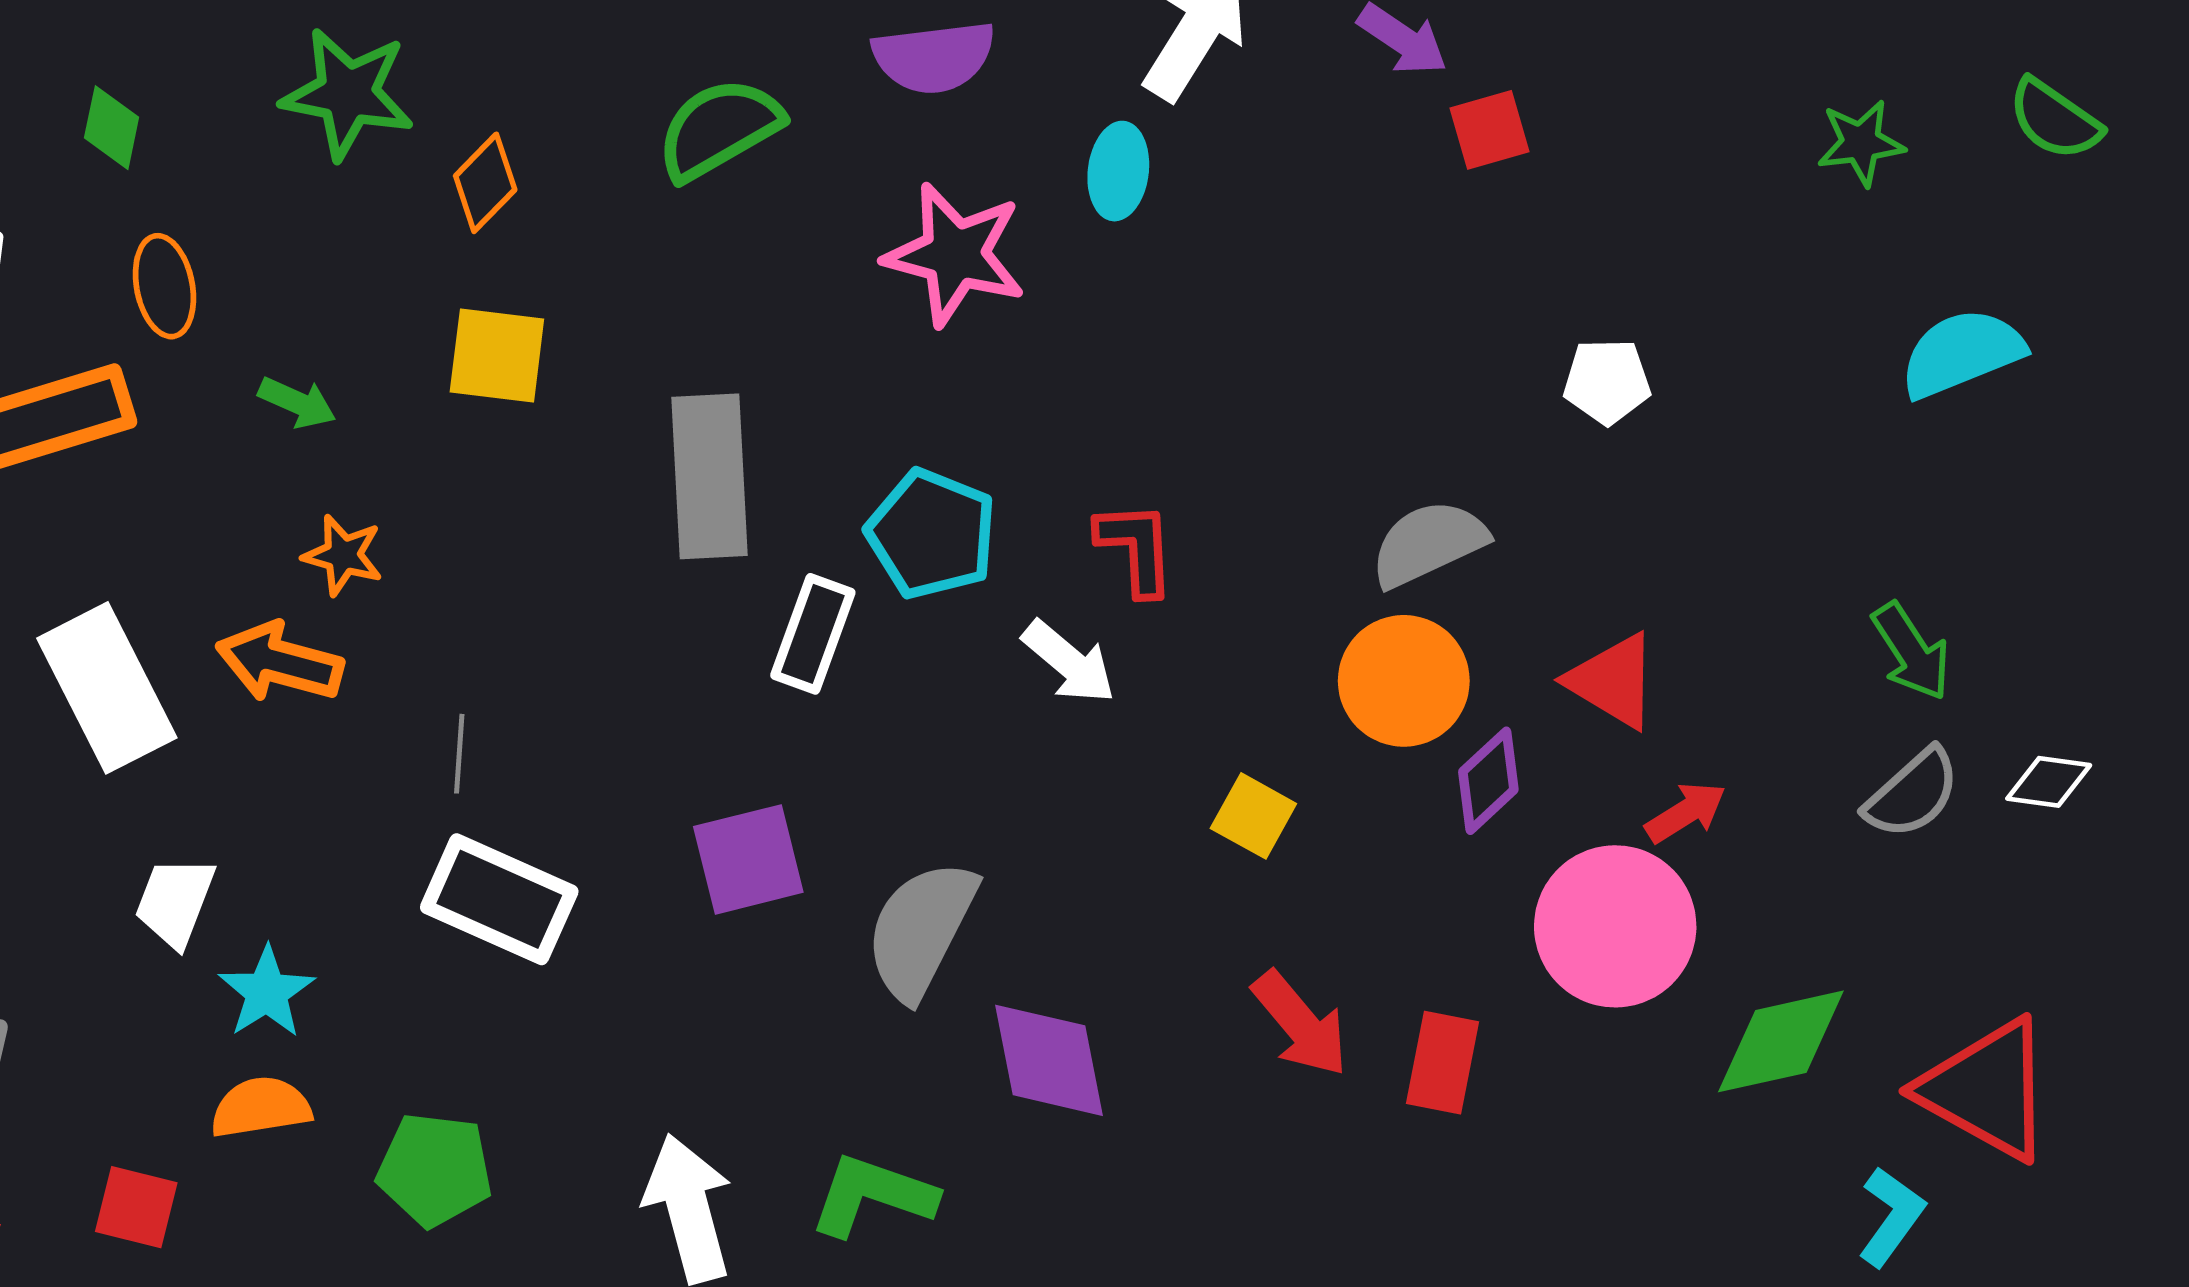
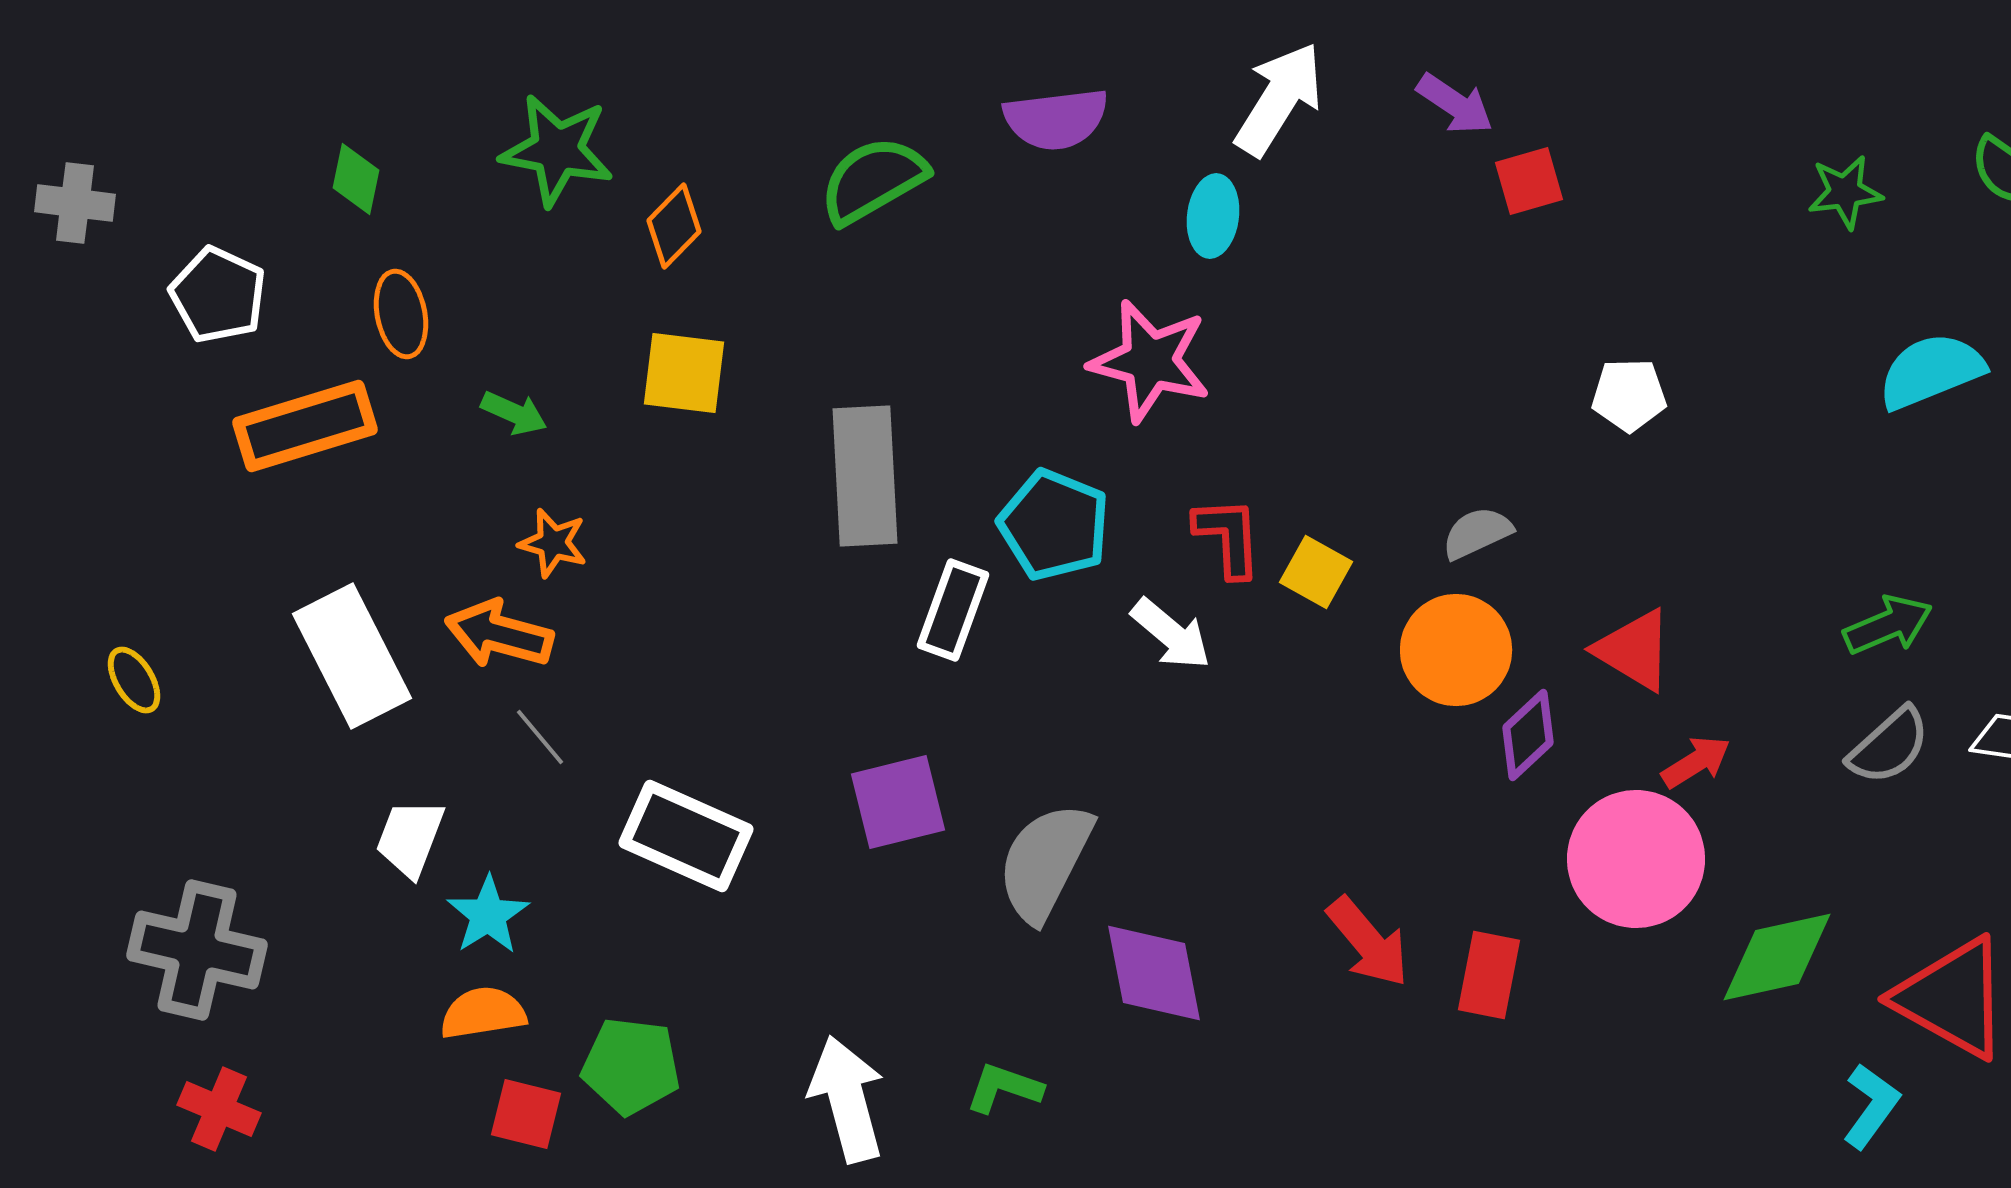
pink star: (955, 254) -> (1150, 361), moved
gray semicircle: (1428, 543) -> (1477, 533), size x0.7
green arrow: (1911, 651) -> (1888, 625), turned -80
gray line: (459, 754) -> (540, 737), moved, turned -44
yellow square: (1253, 816) -> (1316, 572), moved
green L-shape: (873, 1195) -> (1004, 1088), size x0.7
red square: (136, 1207) -> (526, 1114), moved

